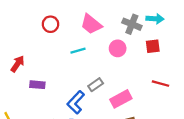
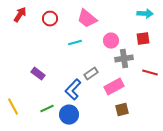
gray cross: (132, 24) -> (124, 59), moved, turned -30
red arrow: (17, 64) -> (20, 15), moved
purple rectangle: (37, 85) -> (38, 74), turned 32

